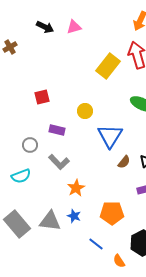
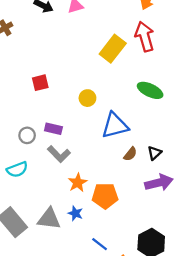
purple rectangle: (57, 130) -> (53, 129), moved
blue triangle: (110, 136) -> (115, 125), turned 44
orange pentagon: (112, 213) -> (105, 196), moved

